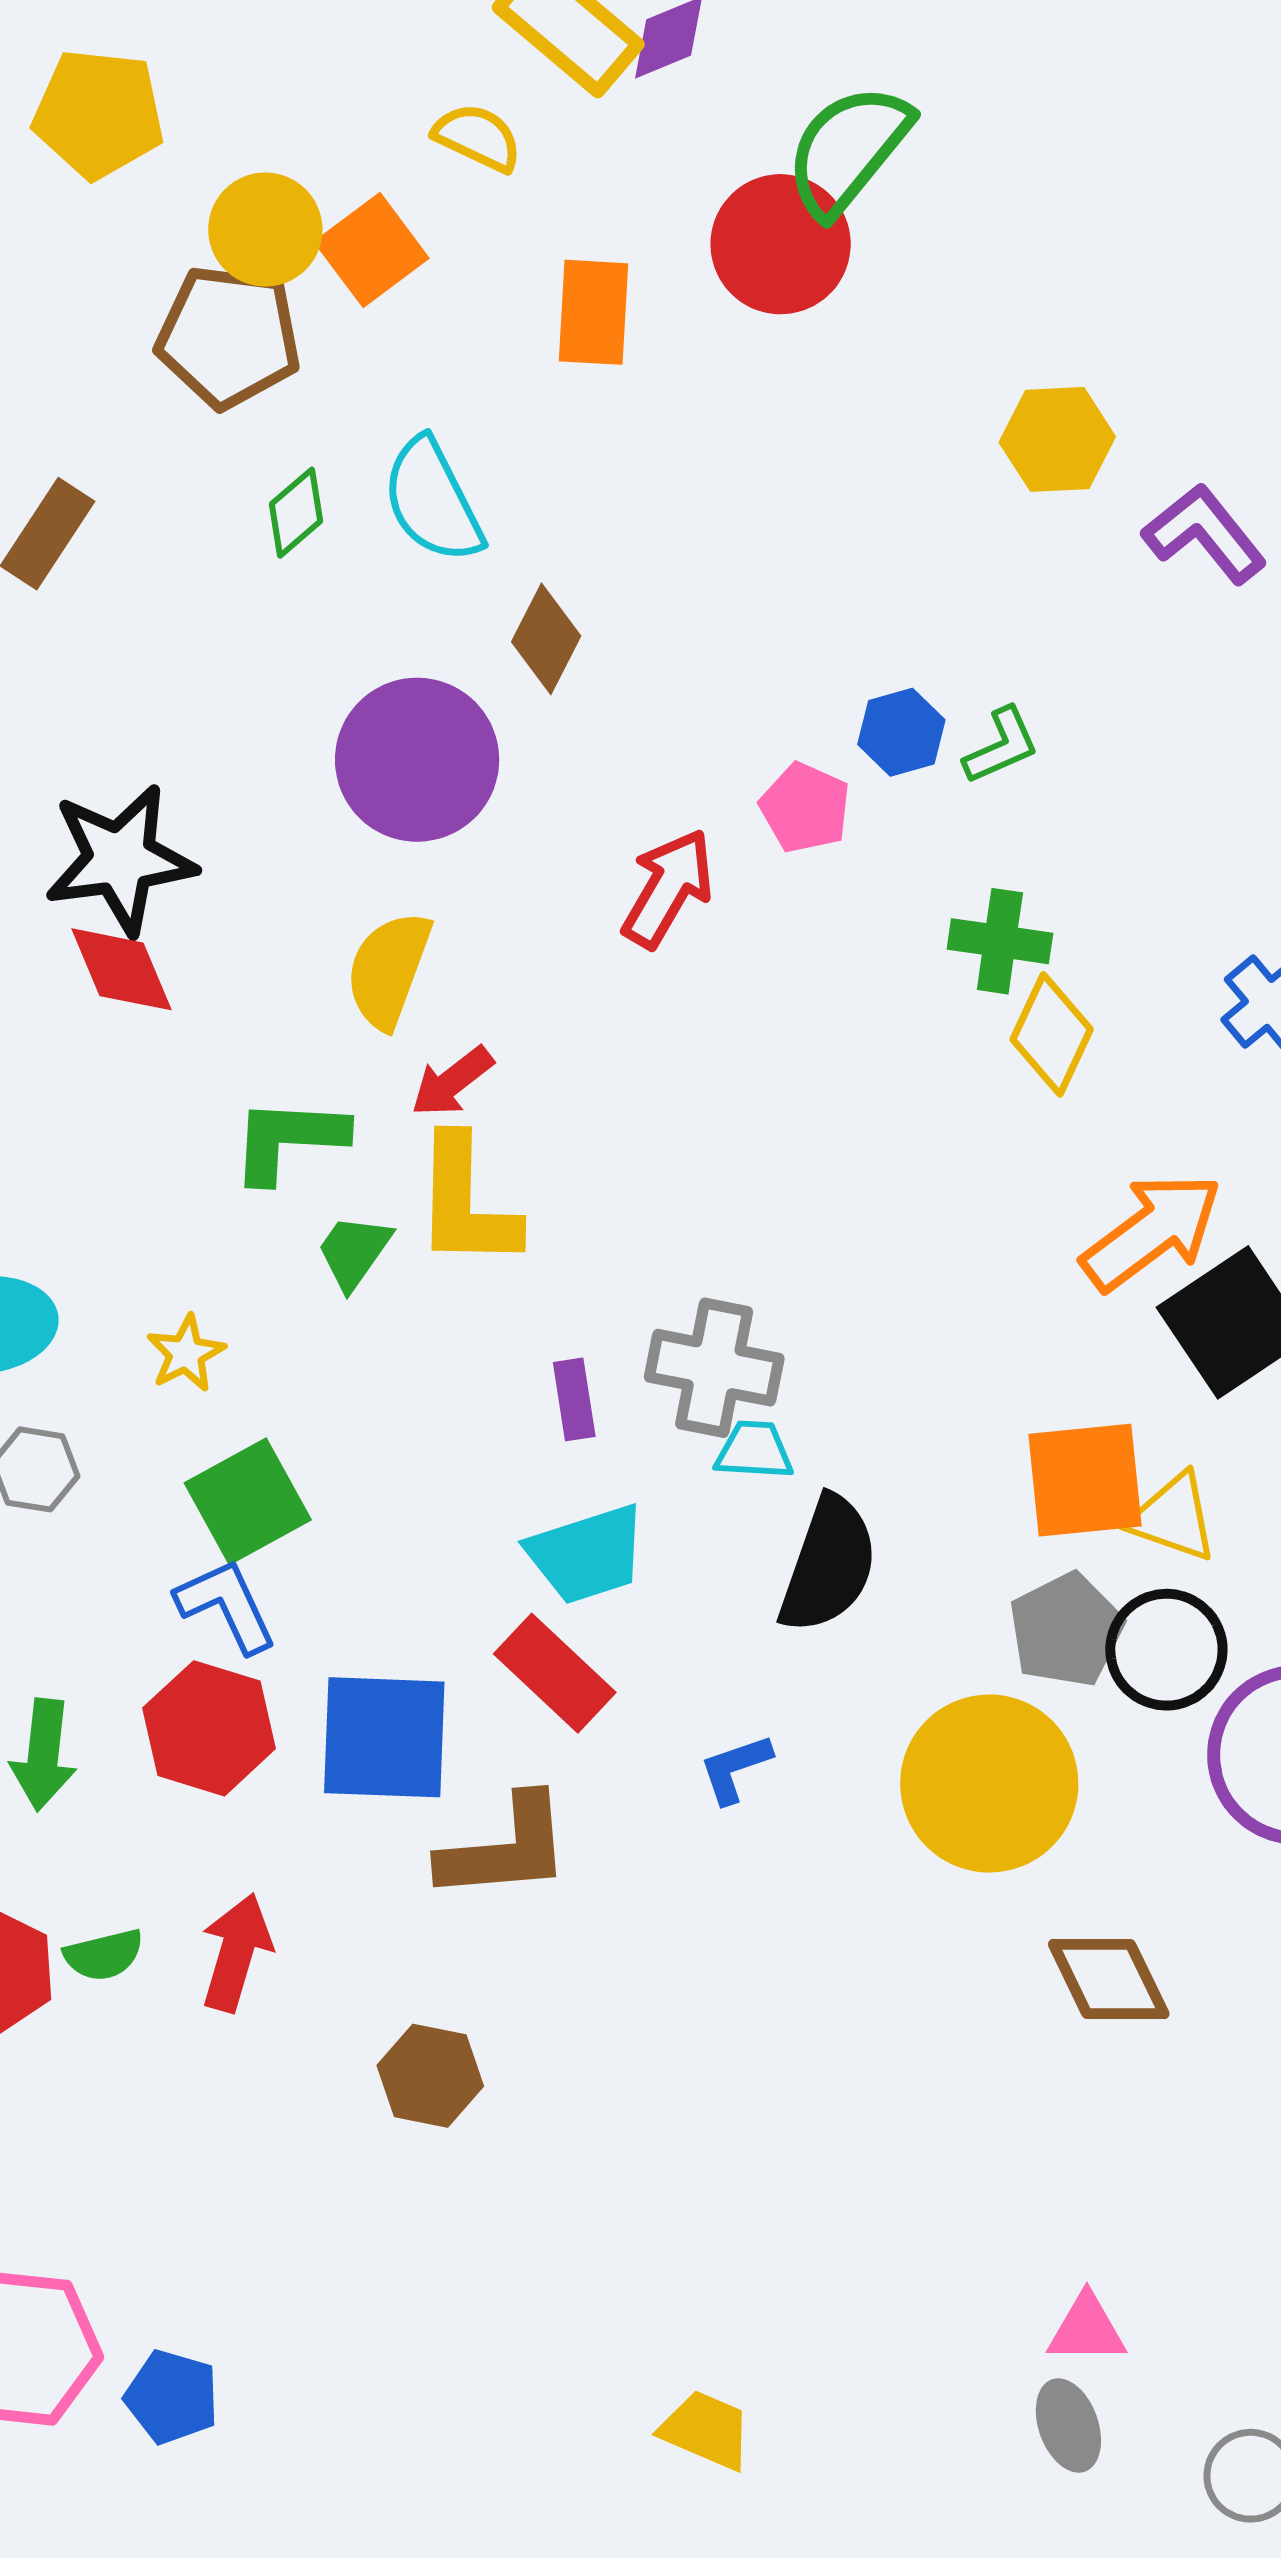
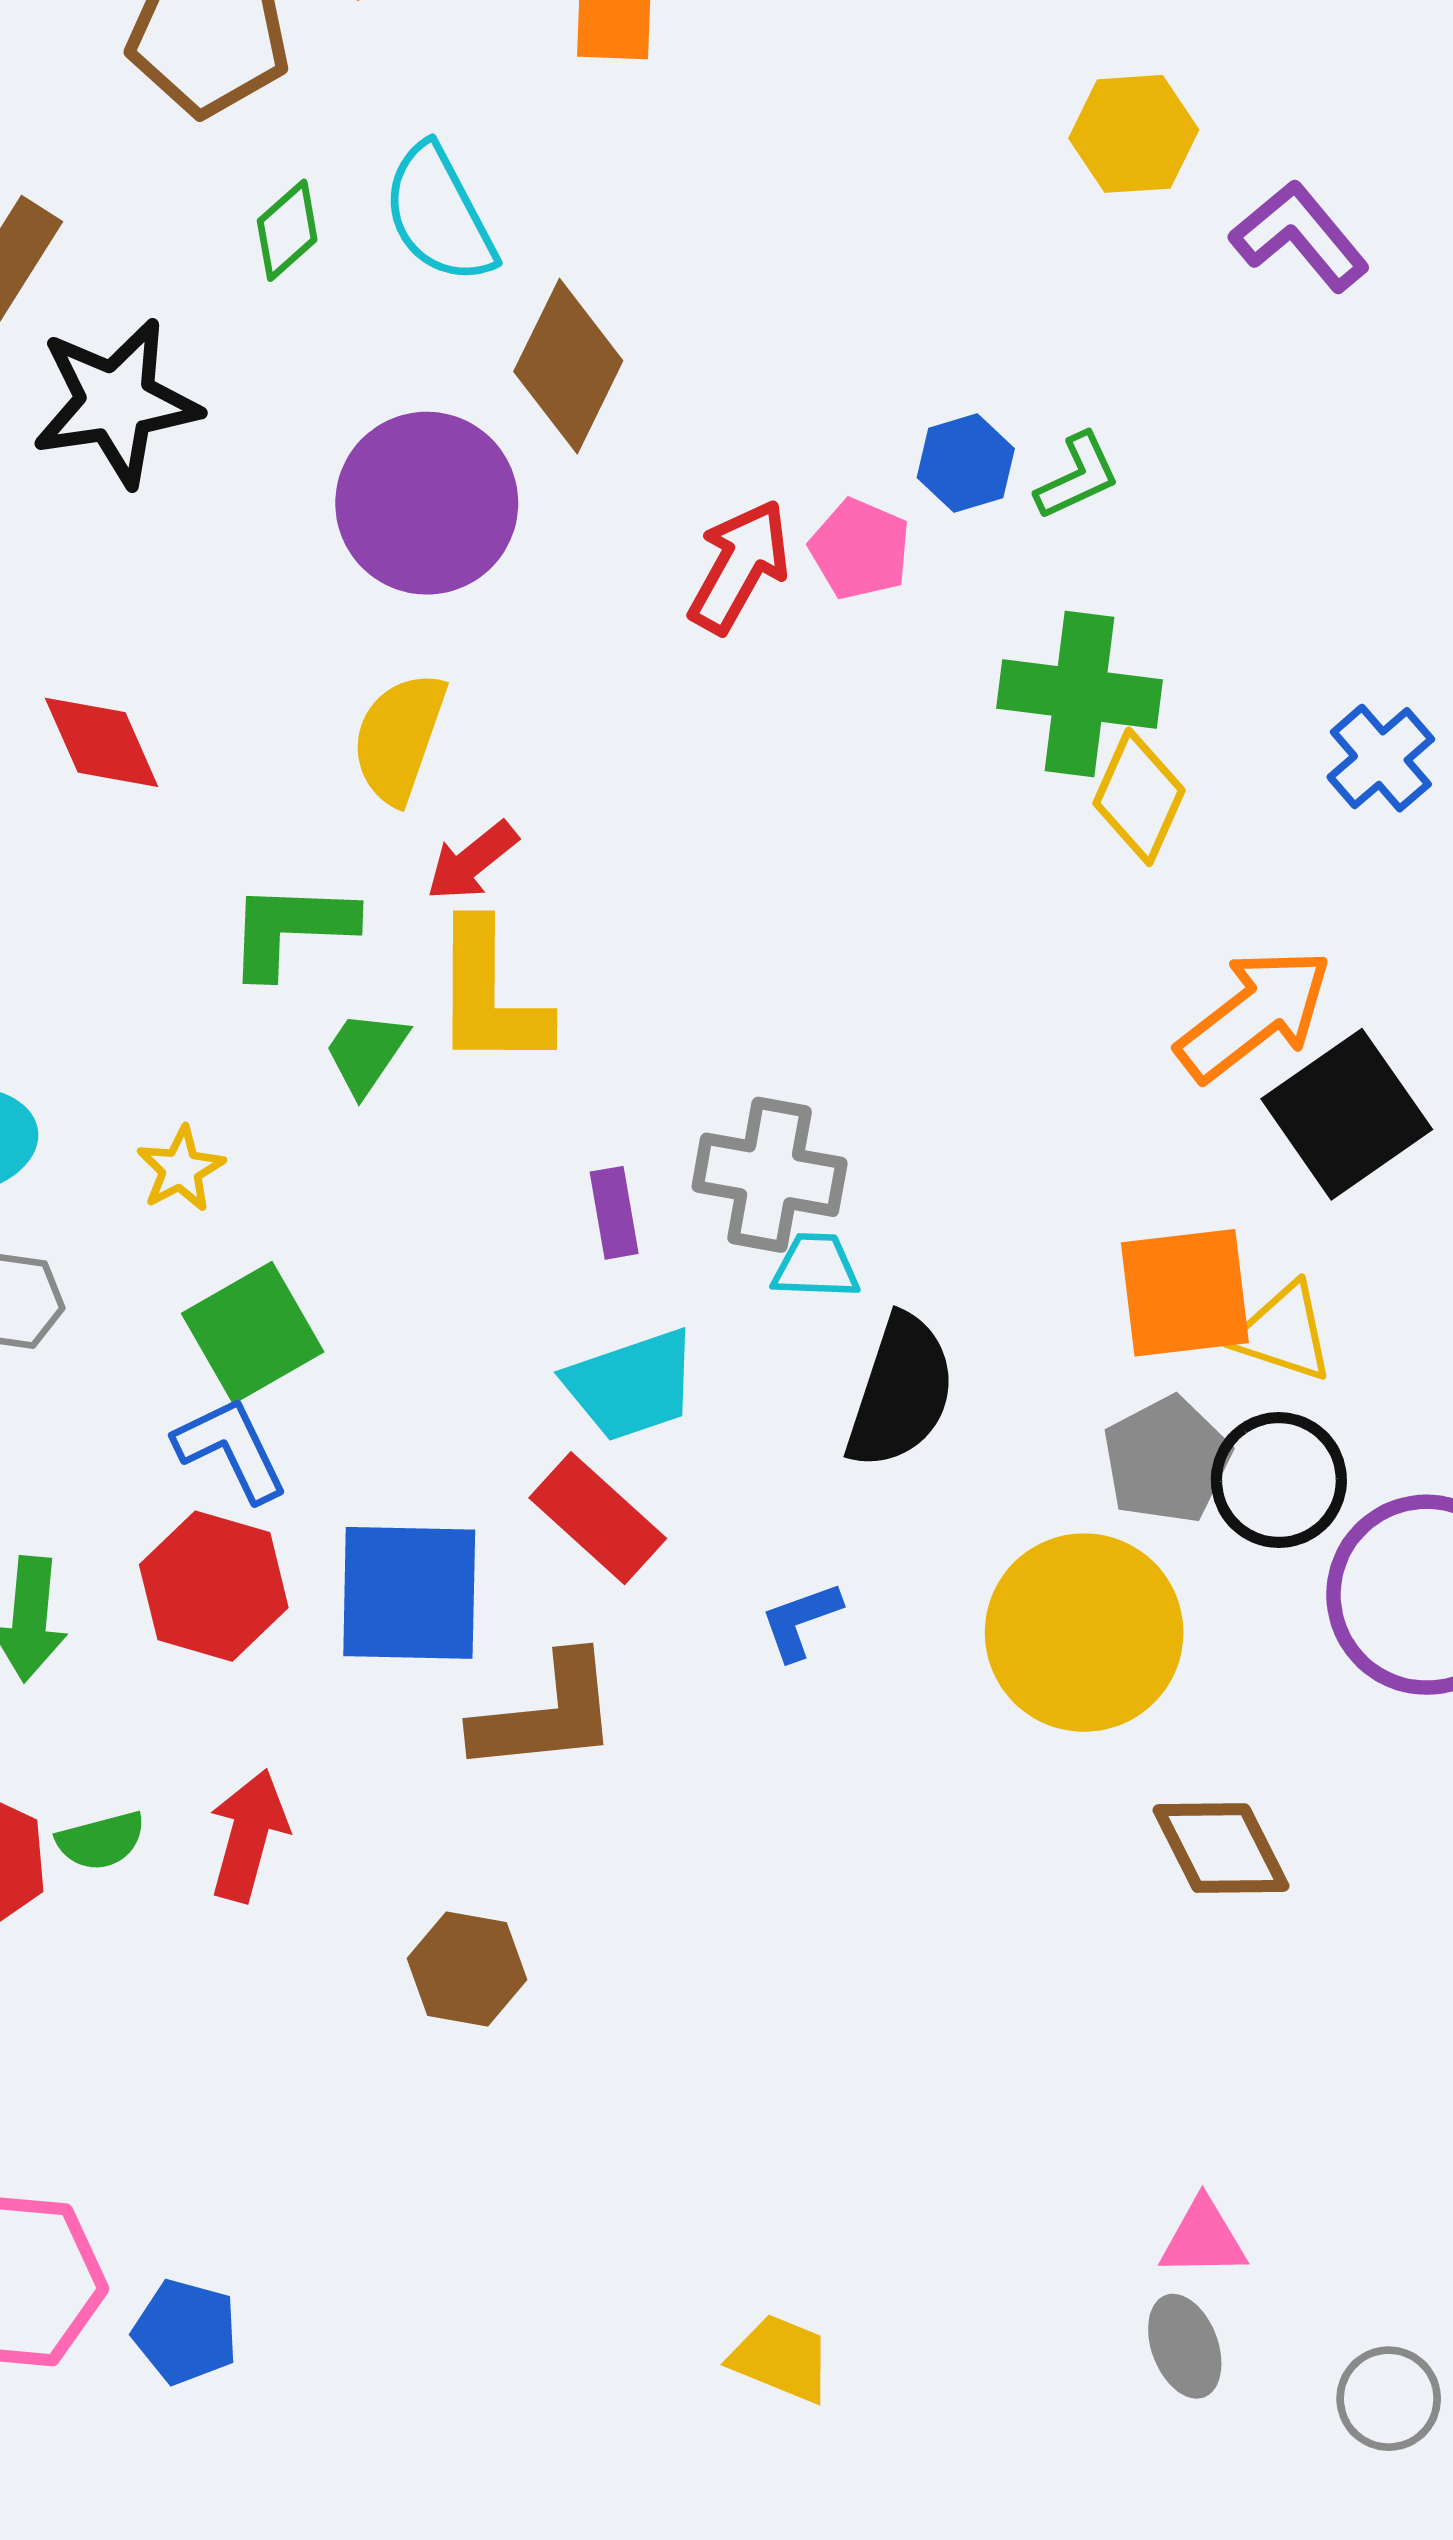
brown diamond: (546, 639) -> (568, 366), size x1.4
black star: (120, 859) -> (116, 402), moved
red arrow: (668, 888) -> (739, 566), moved
green cross: (1000, 941) -> (1080, 694), size x1.4

